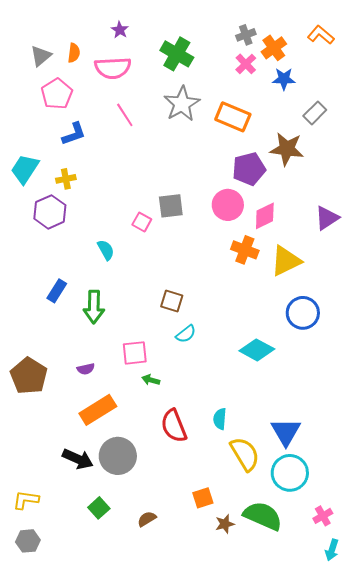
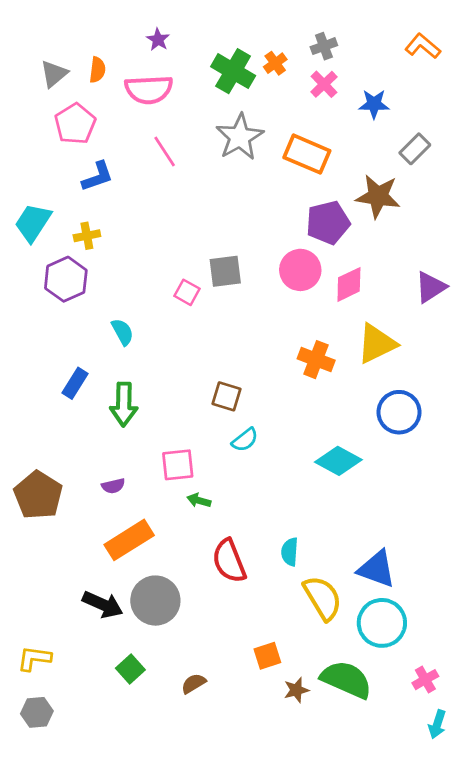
orange cross: (274, 48) -> (275, 63), moved, size x0.7
cyan semicircle: (106, 250) -> (122, 332), moved
orange cross: (245, 250) -> (316, 360), moved
blue triangle: (286, 432) -> (377, 569), turned -40

